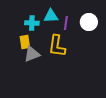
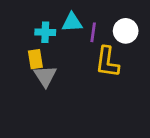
yellow L-shape: (57, 46) -> (107, 62), moved
gray triangle: (32, 54) -> (45, 76), turned -42

